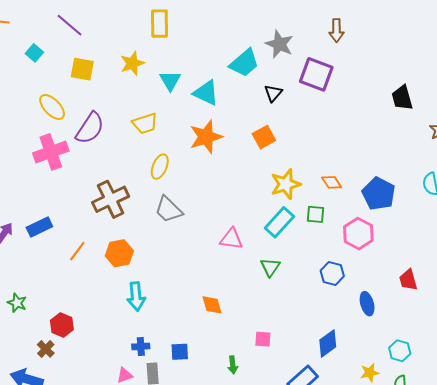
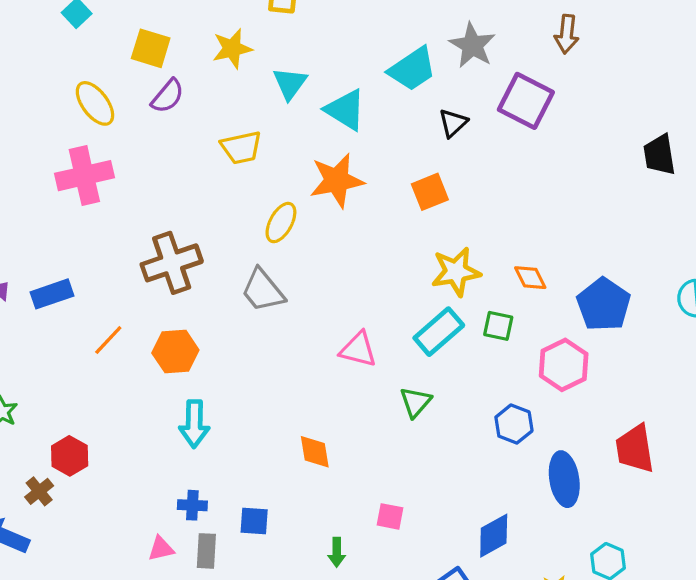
purple semicircle: (90, 128) -> (168, 96), moved, size x0.7
yellow ellipse: (160, 167) -> (281, 223), moved
red trapezoid: (408, 280) -> (635, 449), size x1.4
blue ellipse: (367, 304) -> (564, 479), size x1.4

